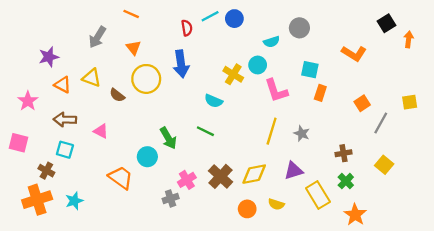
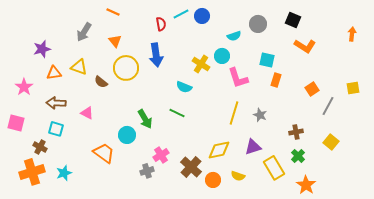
black square: (386, 23) -> (293, 20), moved, turned -35
orange triangle: (63, 85) -> (54, 73), turned -35
brown cross: (220, 176) -> (191, 167), moved

